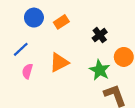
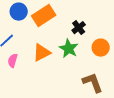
orange rectangle: (61, 22) -> (44, 16), size x1.6
green star: (100, 70) -> (69, 49), moved

